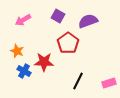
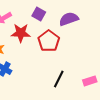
red star: (44, 62) -> (21, 33), moved

